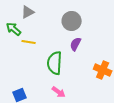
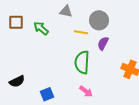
gray triangle: (28, 12) -> (66, 11), moved, turned 40
yellow line: (29, 42) -> (81, 32), moved

